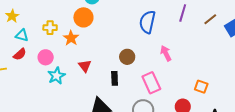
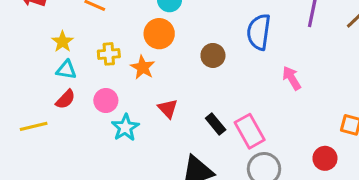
yellow star: (12, 16) -> (63, 42), moved
brown circle: (127, 57) -> (213, 55), moved
black rectangle: (115, 78) -> (216, 124), turned -32
pink rectangle: (151, 83) -> (250, 131), moved

